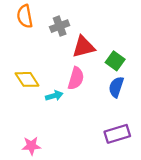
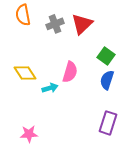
red triangle: (84, 47) -> (82, 24), moved, turned -30
purple rectangle: (117, 134) -> (108, 123), turned -55

